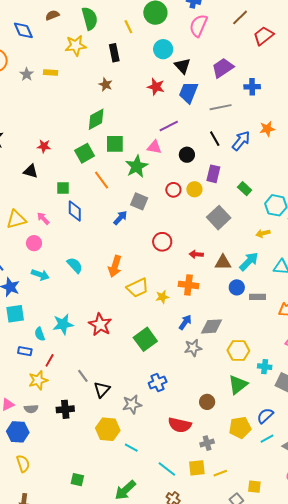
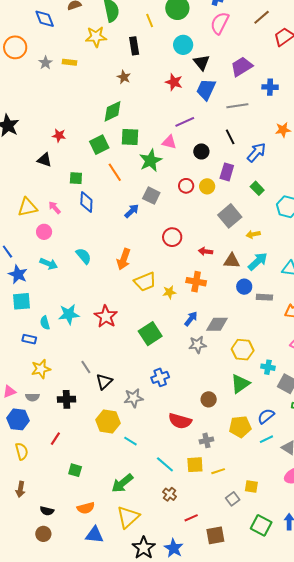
blue arrow: (241, 141) -> (256, 152), moved
yellow arrow: (263, 233) -> (253, 234), moved
red line: (50, 360) -> (55, 439), moved

